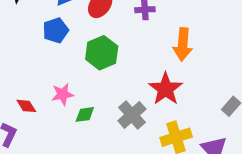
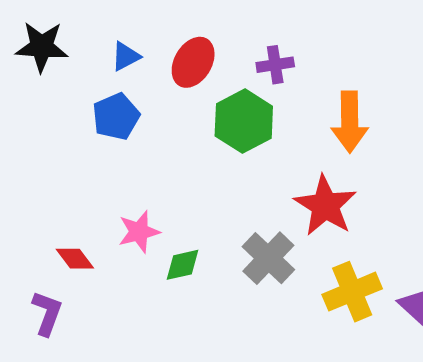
green hexagon: (102, 53) -> (244, 121), moved

